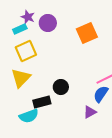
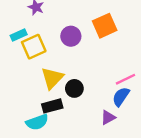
purple circle: (48, 23) -> (71, 36), moved
cyan rectangle: (20, 29) -> (19, 35), moved
yellow triangle: (21, 78) -> (52, 78), moved

